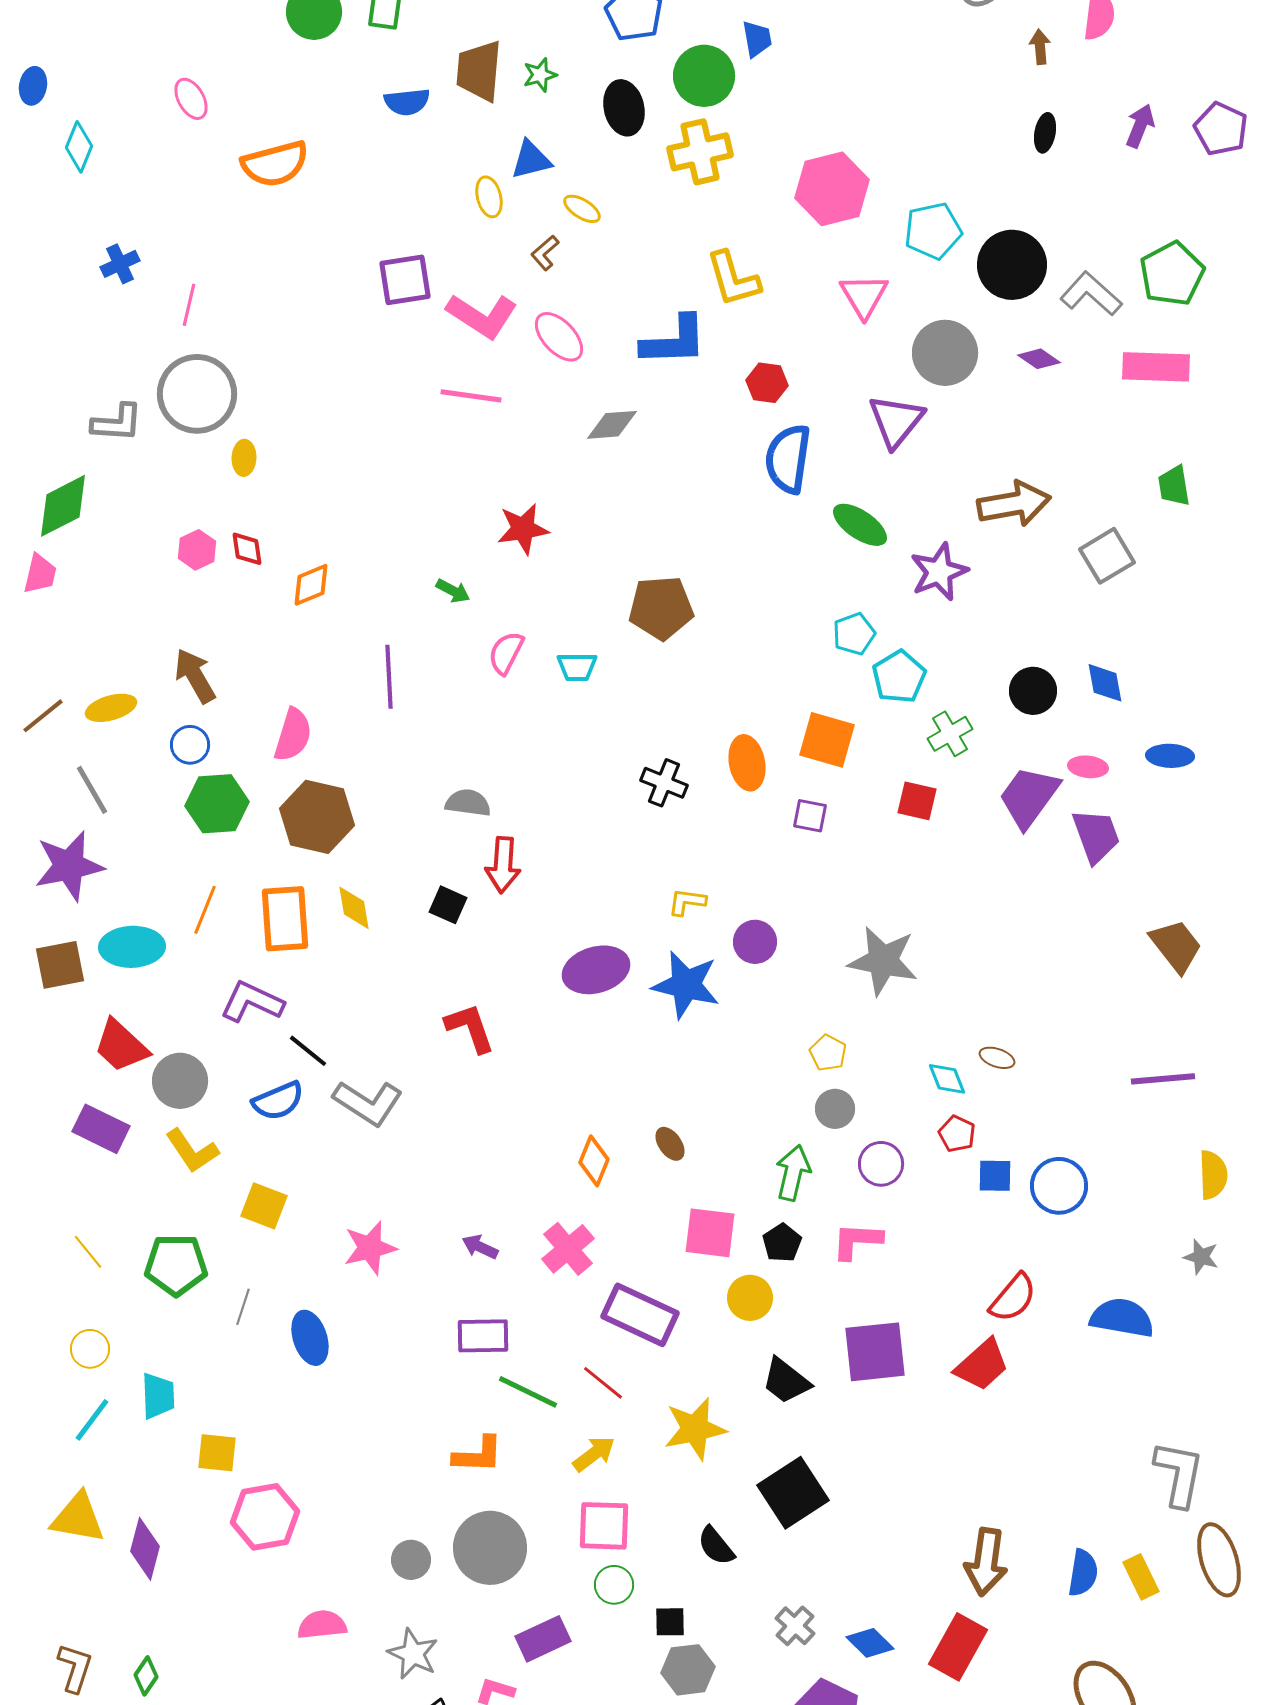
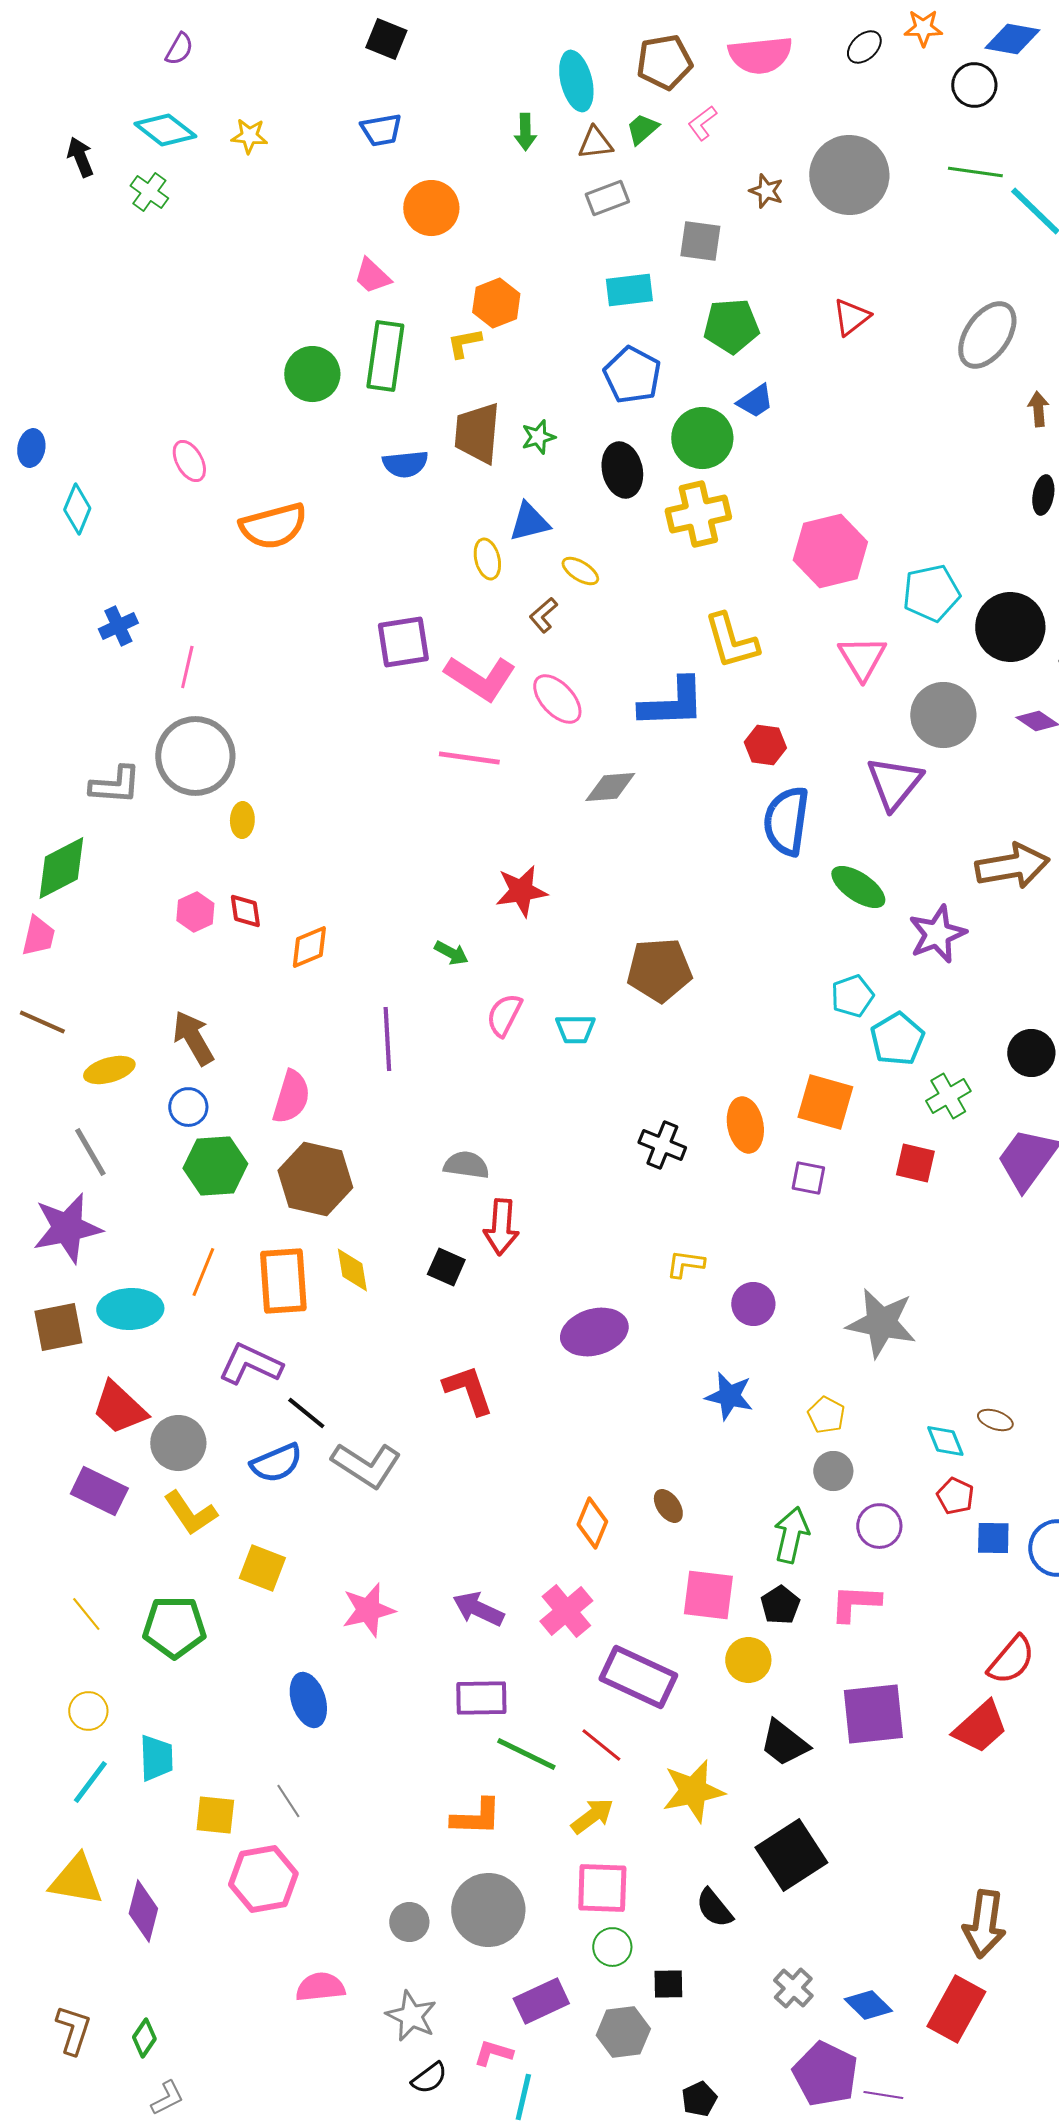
blue trapezoid: (757, 39) -> (755, 401), turned 66
brown line: (43, 716) -> (42, 1022), moved, turned 63
blue star: (686, 985) -> (729, 1396), moved, size x0.7
purple arrow: (480, 1247) -> (478, 1609), size x1.4
gray line: (243, 1307) -> (288, 1801), moved, turned -51
gray hexagon: (688, 1670) -> (623, 2032), moved

